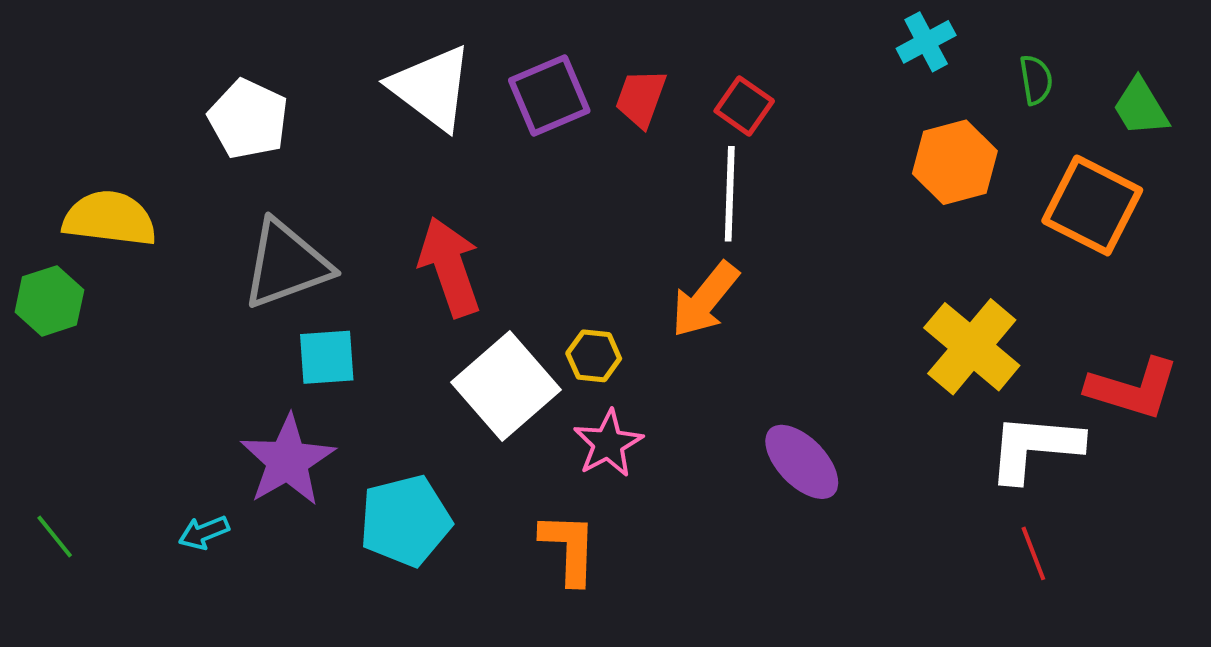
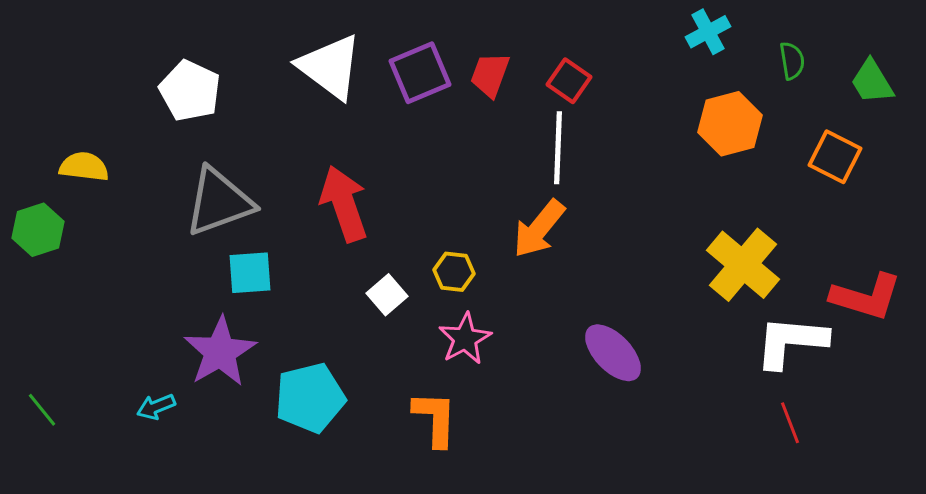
orange square: (1092, 205) -> (835, 157), size x0.7
yellow semicircle: (110, 219) -> (84, 167), size x0.7
white square: (506, 386) -> (387, 295), size x0.5

